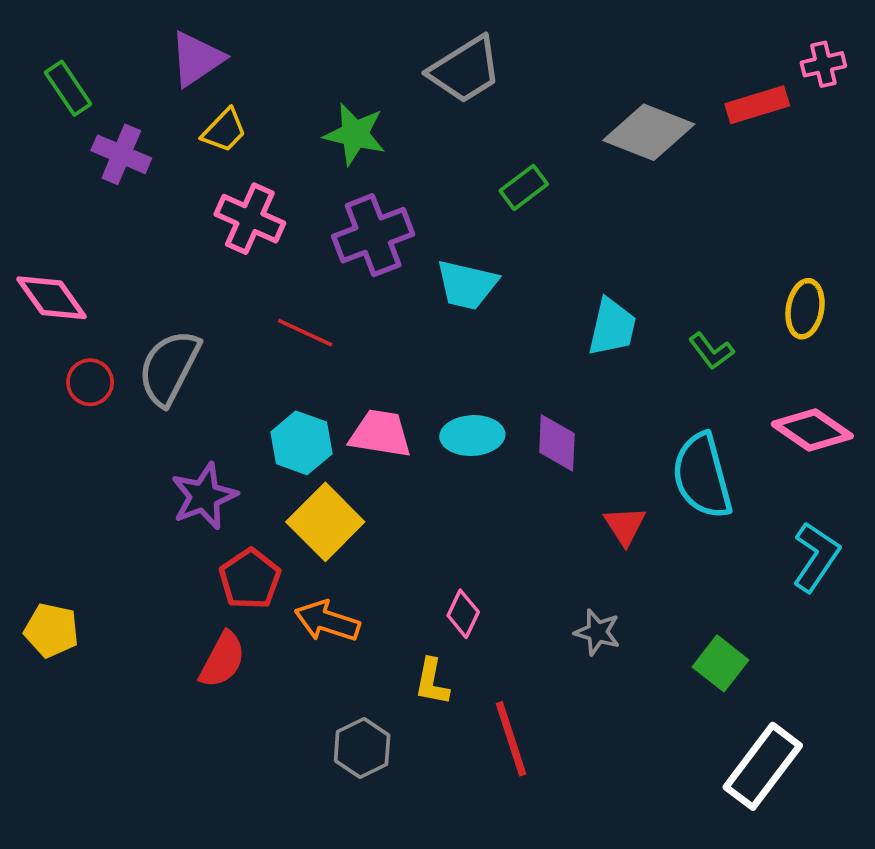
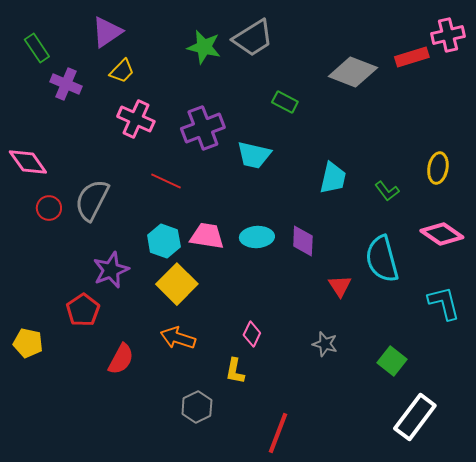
pink cross: (823, 64) -> (448, 35), size x1.4
green star: (355, 134) -> (204, 47), moved
green rectangle: (524, 187) -> (285, 102), turned 65
cyan L-shape: (816, 557) -> (444, 303), turned -48
red pentagon: (250, 579) -> (83, 310), moved
red line: (511, 739) -> (278, 433), moved, turned 39

